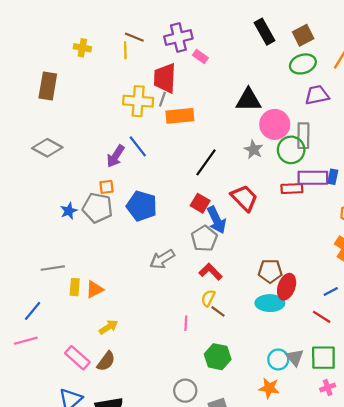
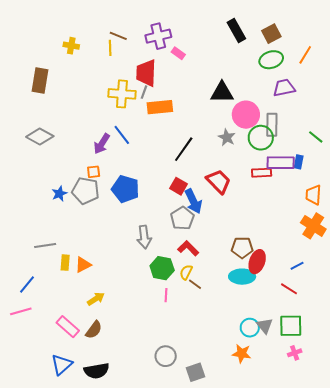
gray arrow: (162, 259) -> (144, 237), turned -65
green hexagon: (218, 357) -> (162, 268), moved

